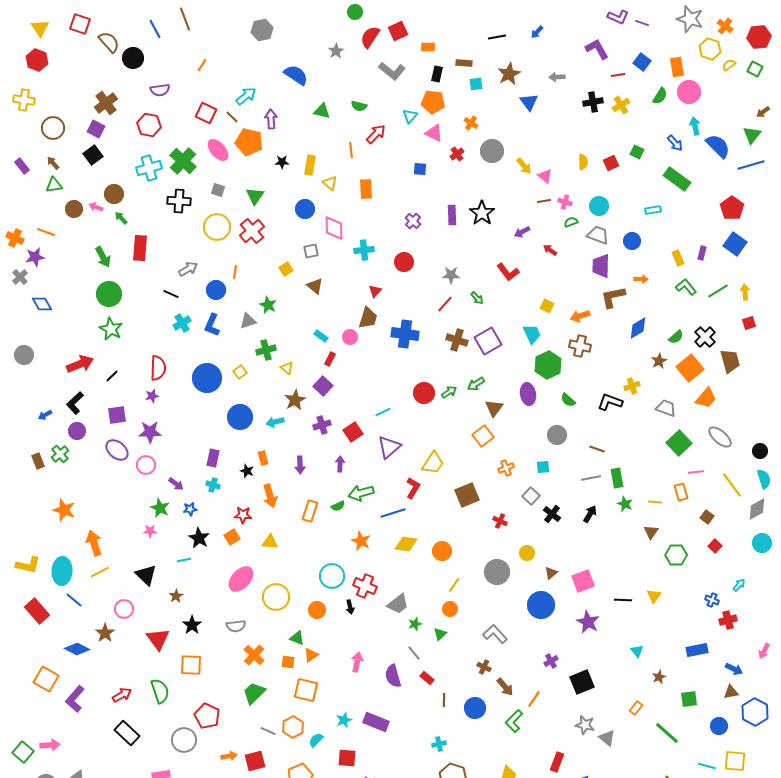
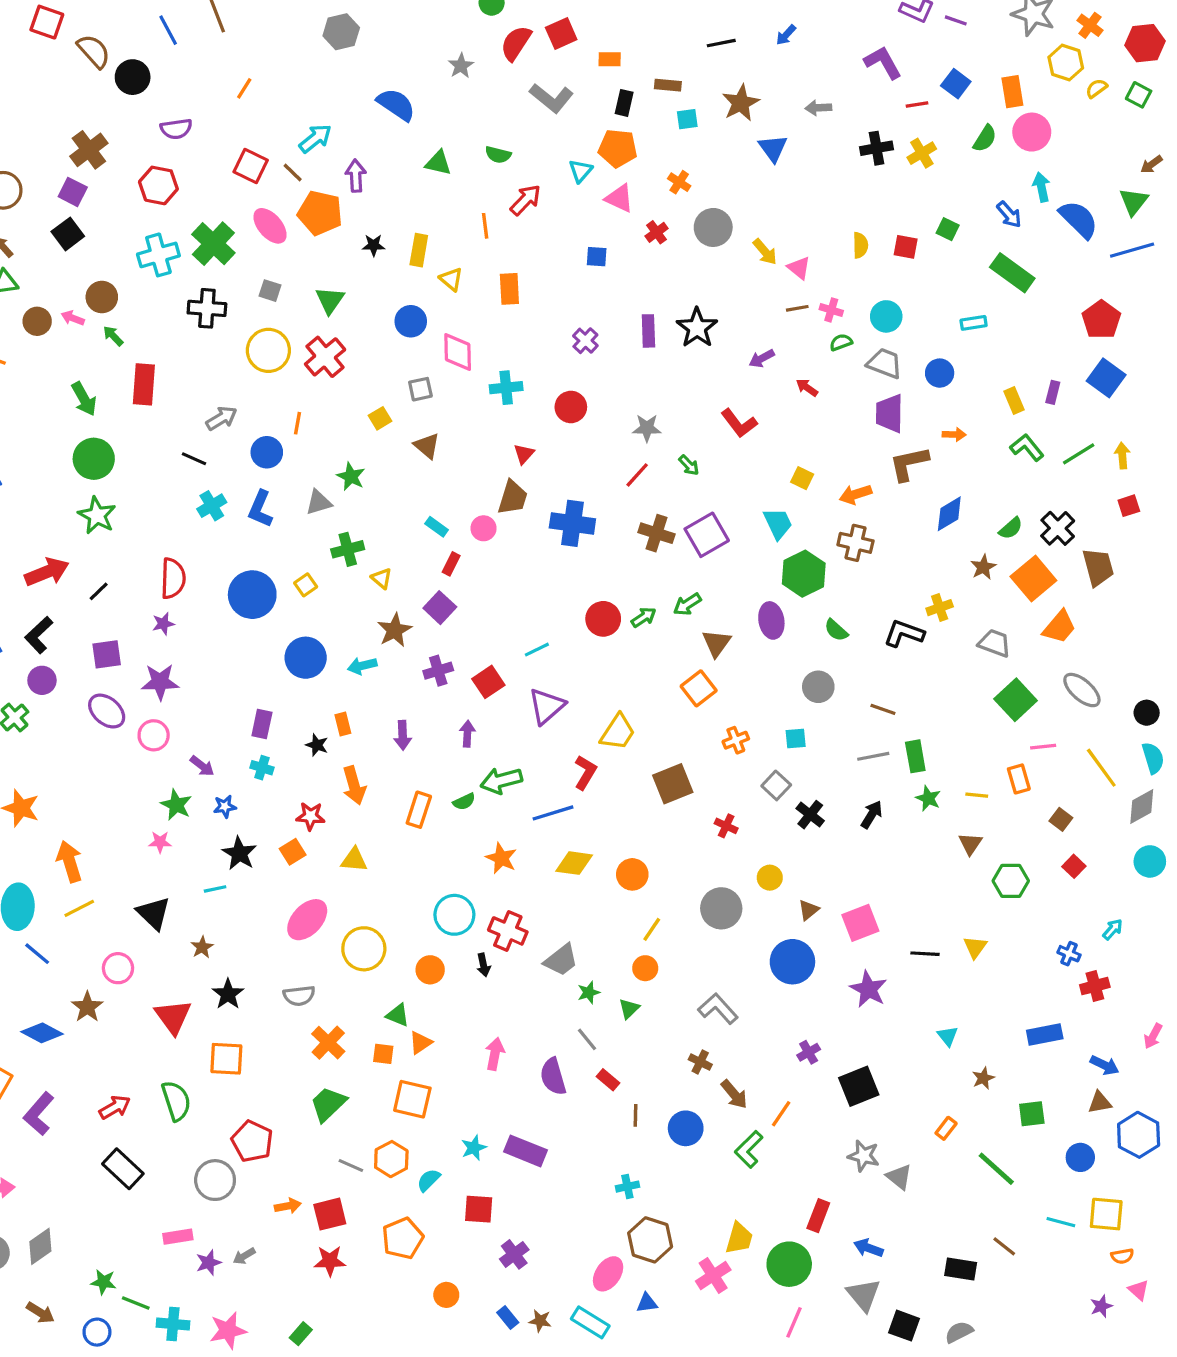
red square: (611, 163) -> (906, 247), turned 35

